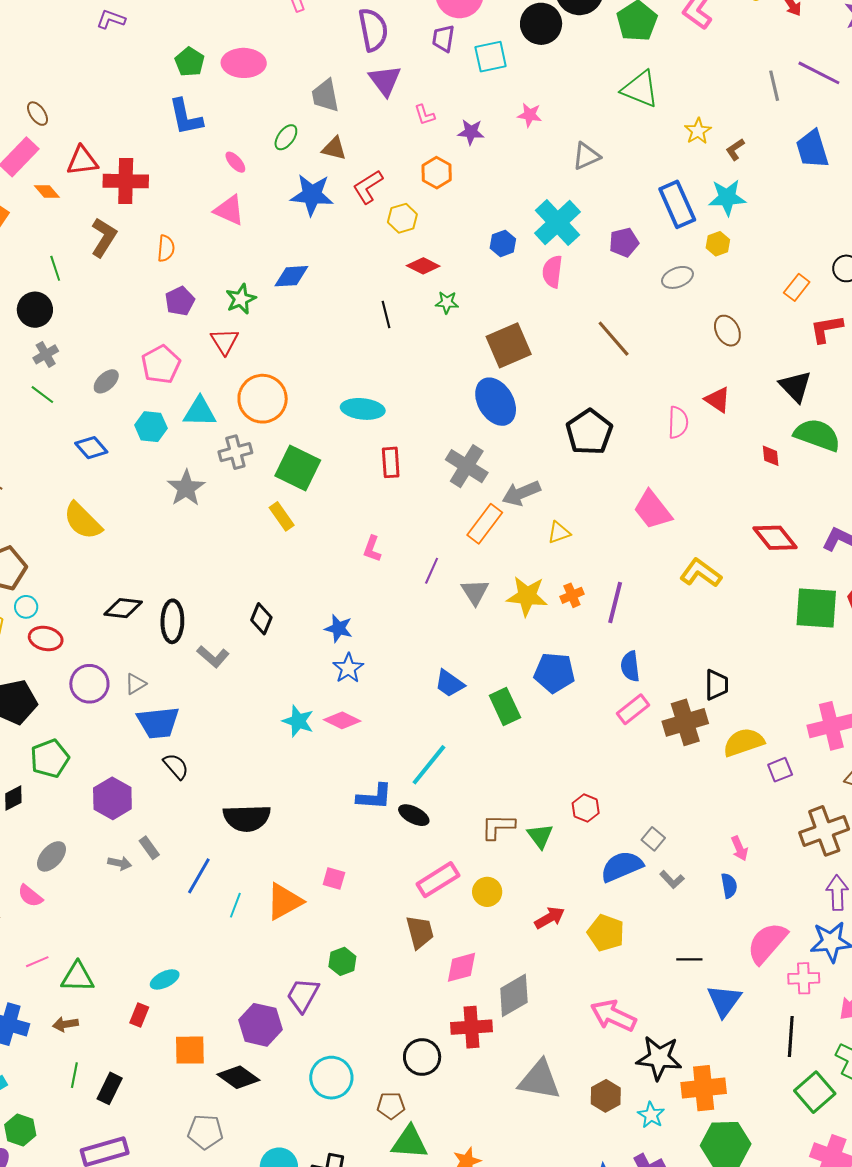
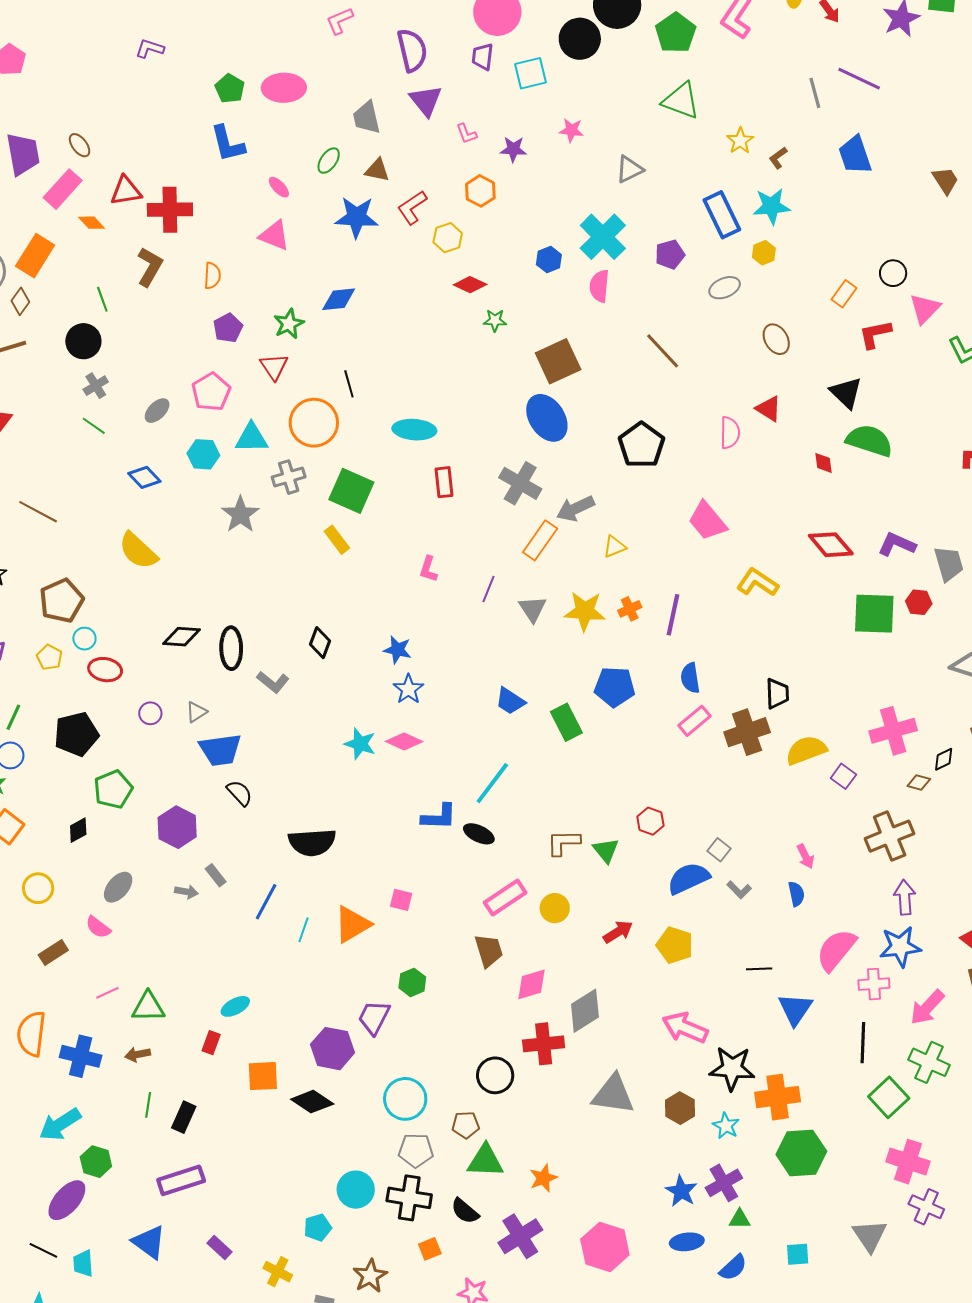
black line: (386, 315) -> (349, 384), moved
purple circle: (89, 684) -> (150, 713), size x0.6
purple square: (780, 770) -> (843, 776), turned -30
gray pentagon: (205, 1132) -> (416, 1150), moved

